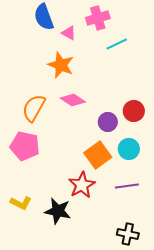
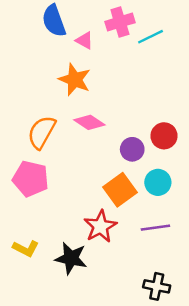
cyan line: (117, 44) -> (151, 37), moved

